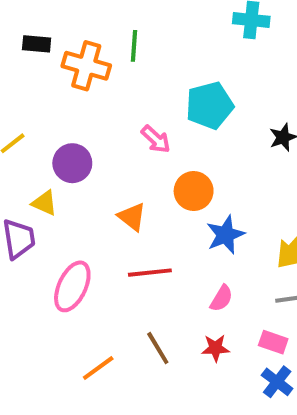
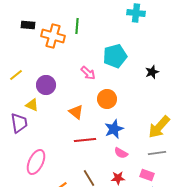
blue star: (225, 235) -> (114, 129), moved
pink ellipse: (72, 286) -> (36, 162), moved
pink semicircle: (221, 298) -> (121, 153), turned 88

